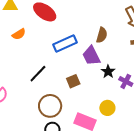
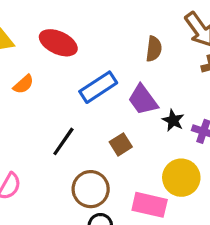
brown semicircle: (102, 35) -> (154, 49), moved
yellow circle: (107, 108) -> (181, 178), size x1.5

